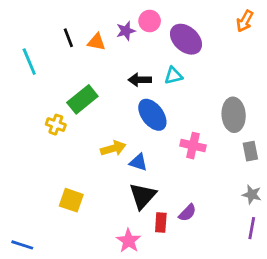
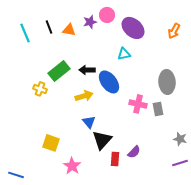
orange arrow: (245, 21) -> (174, 31), moved
cyan line: (29, 62) -> (25, 33), moved
black arrow: (140, 80) -> (87, 70), moved
yellow arrow: (113, 148) -> (84, 96), moved
gray rectangle: (250, 151) -> (158, 109), moved
blue triangle: (138, 162) -> (89, 122), moved, turned 32
purple line: (252, 228) -> (180, 163), turned 63
pink star: (129, 241) -> (72, 166), moved

